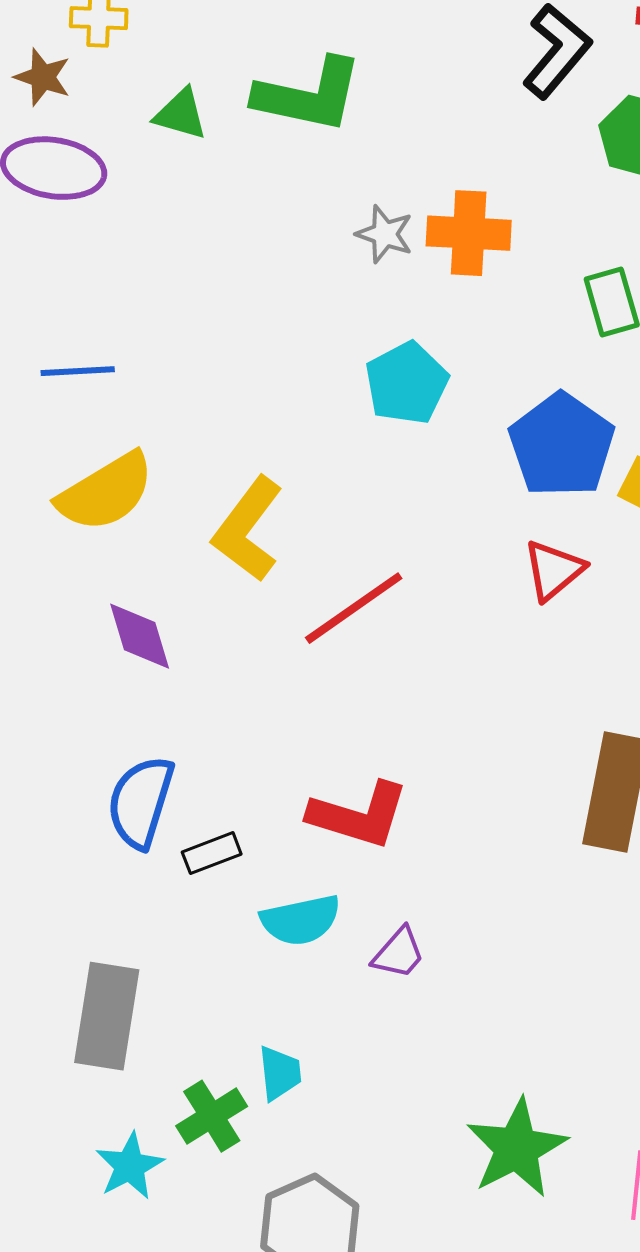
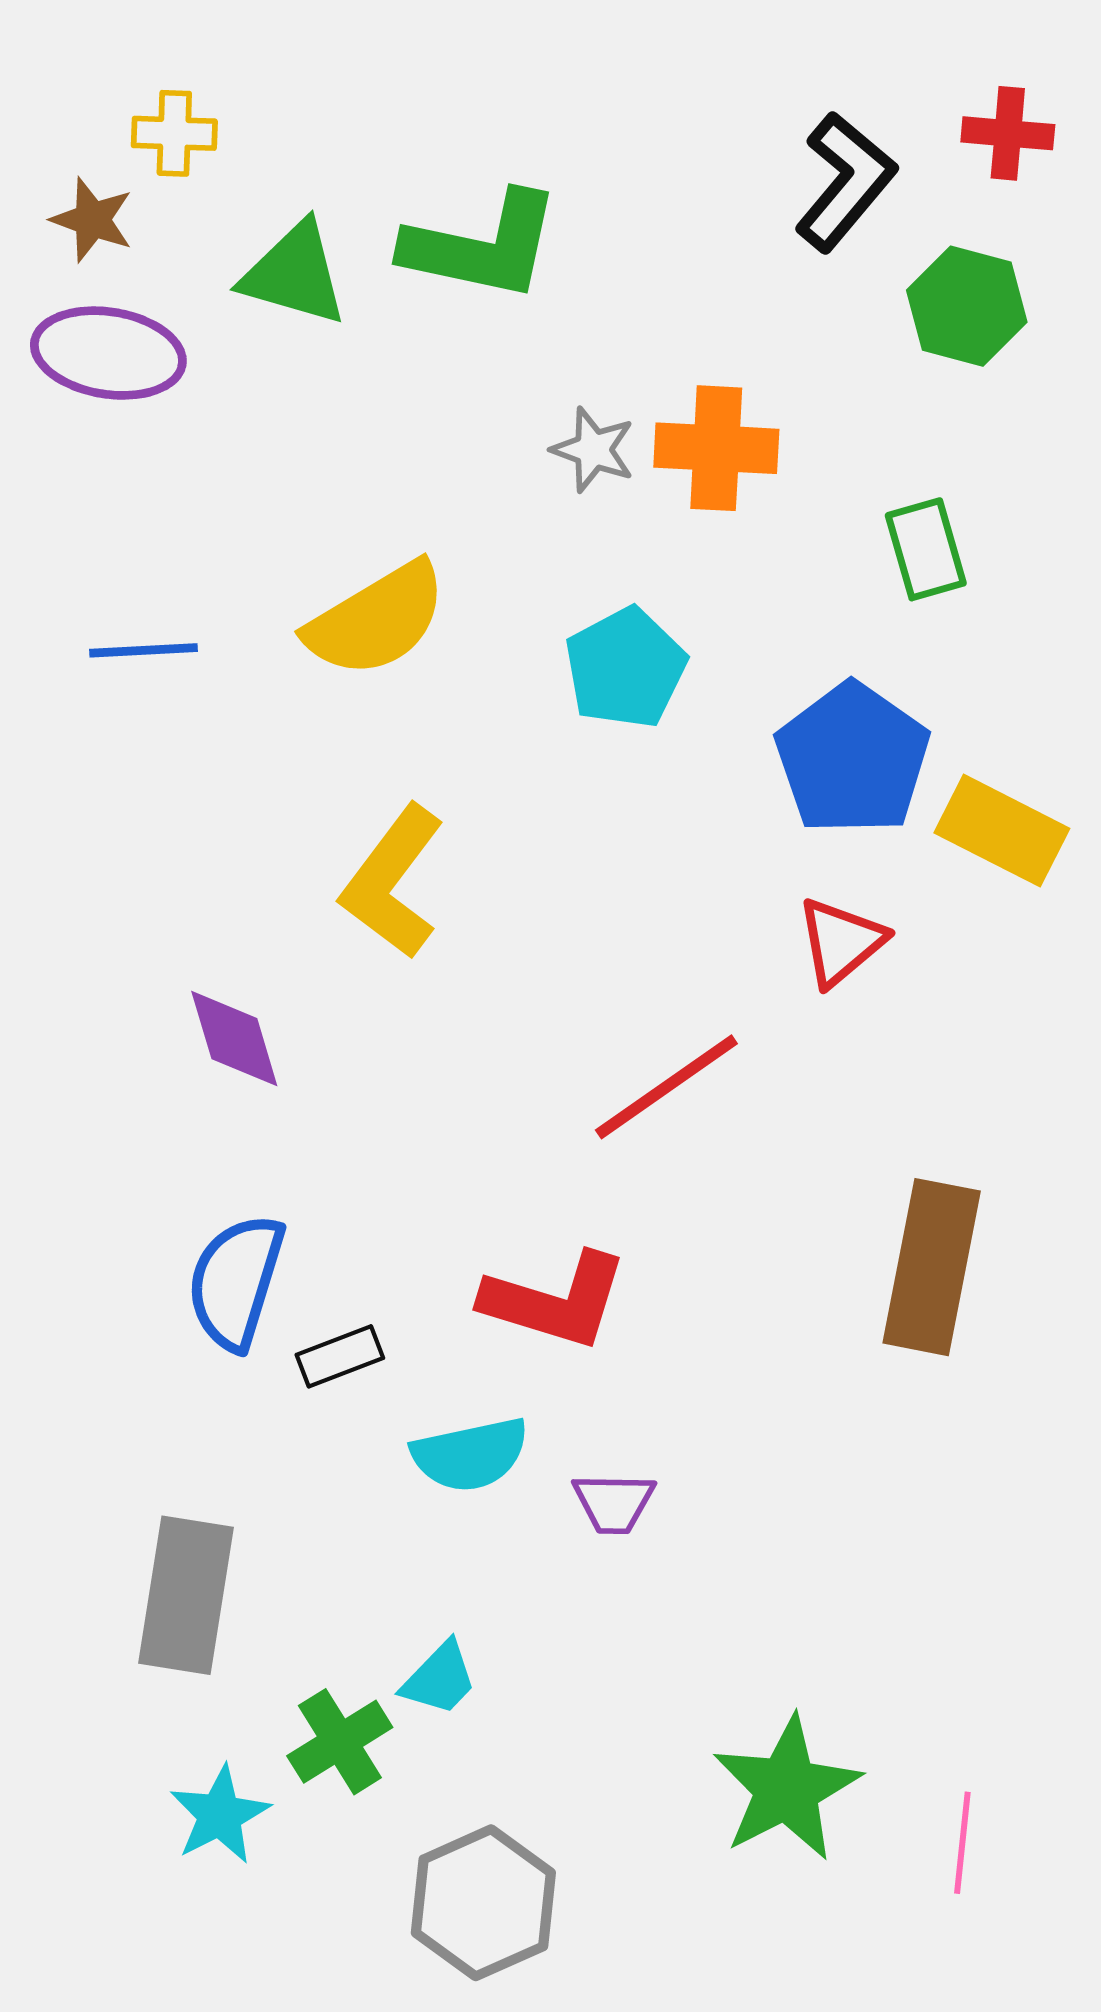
green triangle: (181, 114) -> (294, 274), size x1.4
yellow semicircle: (106, 492) -> (376, 620), moved
red line: (354, 608) -> (666, 1087), moved
purple trapezoid: (399, 953) -> (614, 1503), turned 50
cyan trapezoid: (280, 1073) -> (439, 1679), turned 50

